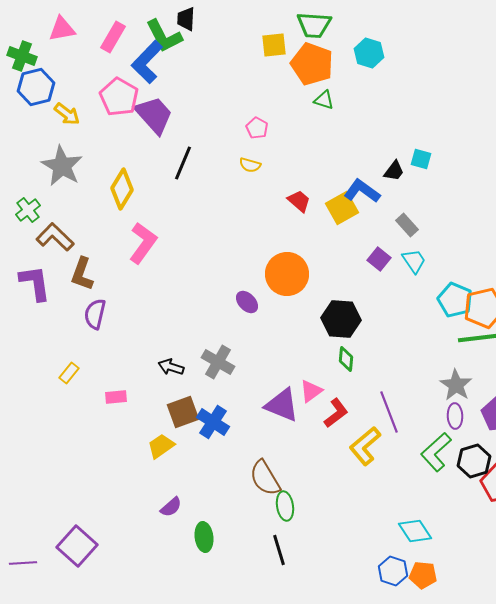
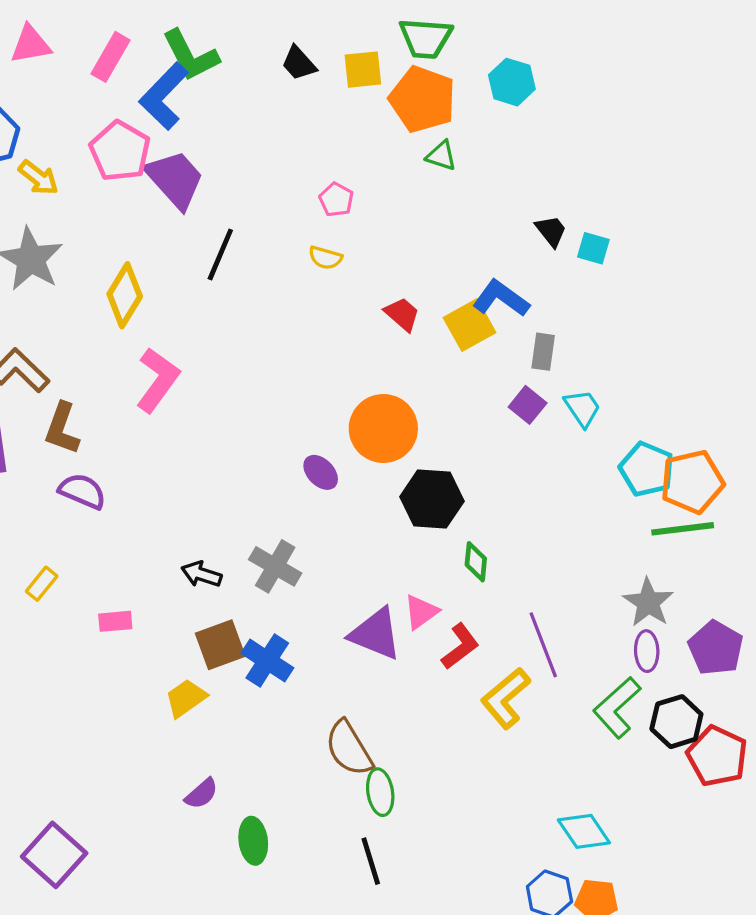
black trapezoid: (186, 19) -> (299, 63), moved, turned -45
black trapezoid: (394, 171) -> (551, 231), moved, turned -75
gray rectangle: (407, 225) -> (543, 352), moved, turned 50
purple semicircle: (95, 314) -> (82, 491), turned 100
black hexagon: (341, 319) -> (432, 499), moved

